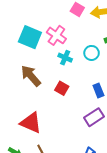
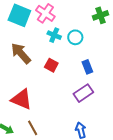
cyan circle: (92, 53) -> (75, 37), moved

